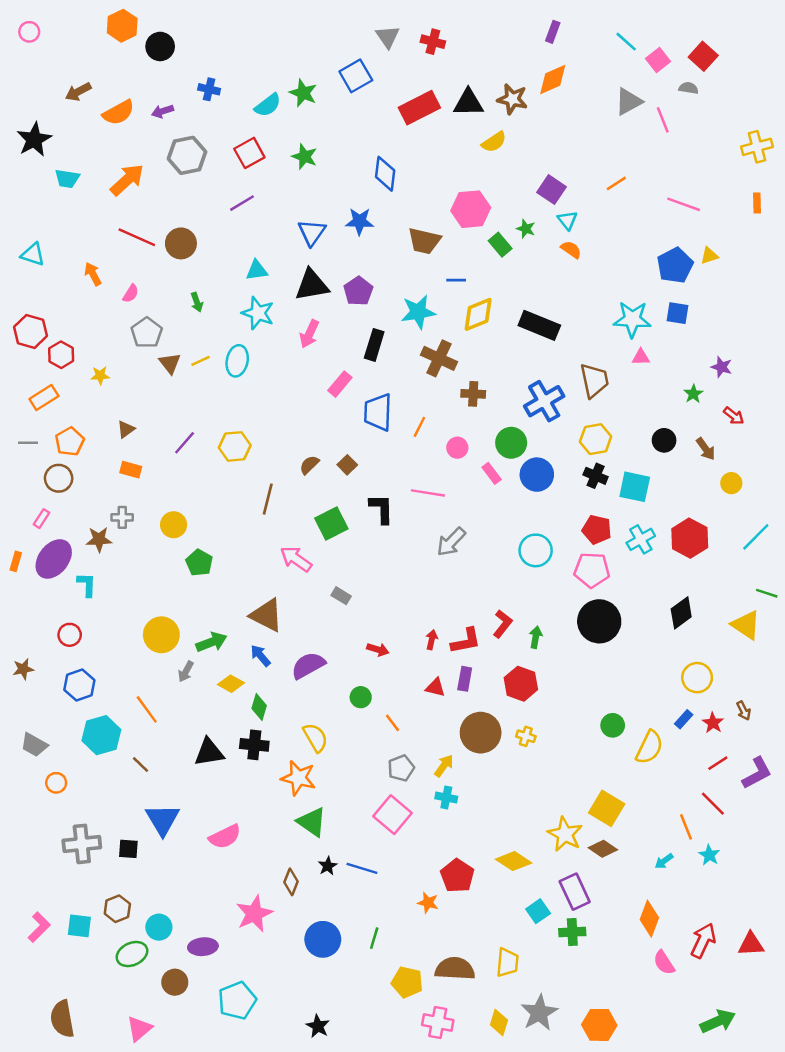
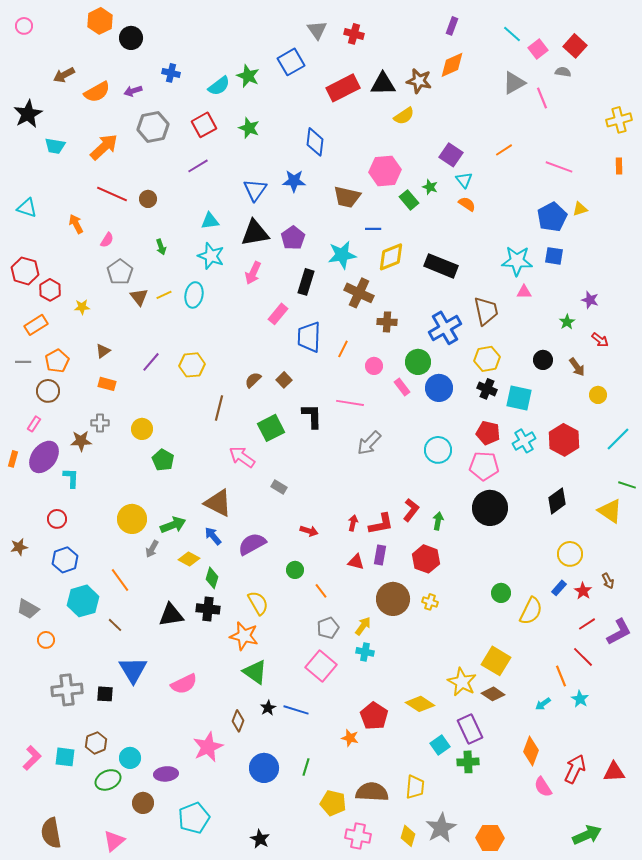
brown circle: (181, 243) -> (148, 199), size x0.7

